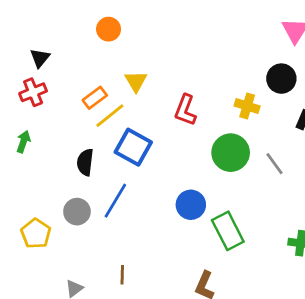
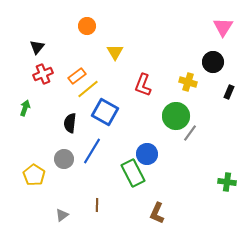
yellow triangle: (136, 81) -> (115, 52), moved
red cross: (33, 92) -> (43, 74), moved
gray line: (275, 164) -> (190, 133), moved, turned 72
green rectangle: (228, 231) -> (133, 173), moved

